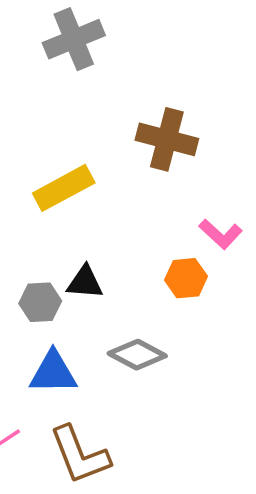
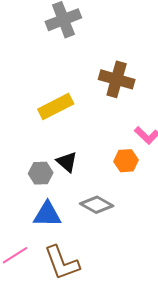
black triangle: (85, 282) -> (67, 162), turned 35

